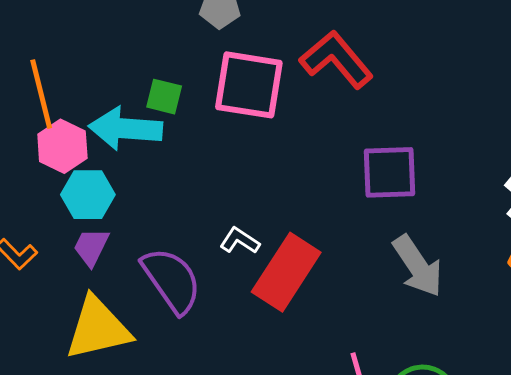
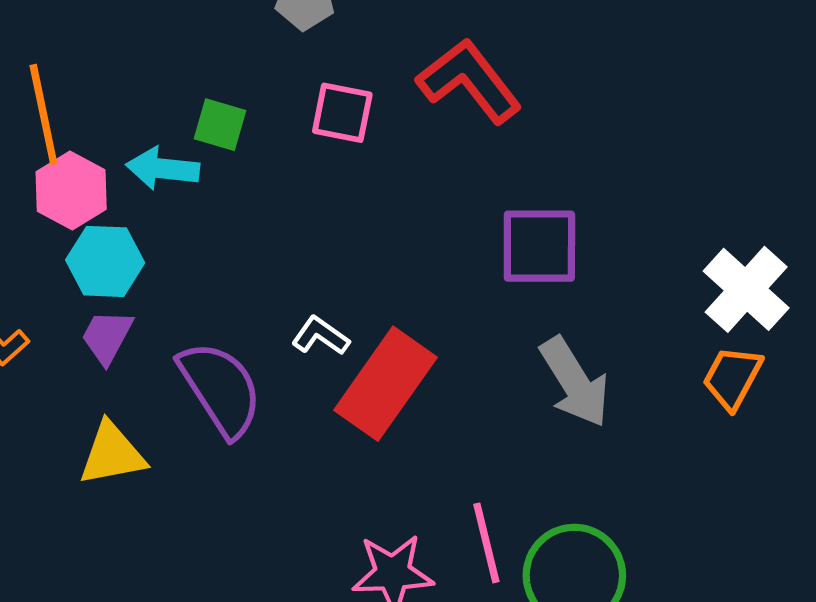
pink square: (249, 85) -> (342, 113), size x0.6
cyan arrow: (125, 129) -> (163, 169), size x0.7
yellow triangle: (98, 328) -> (112, 454), size x0.7

